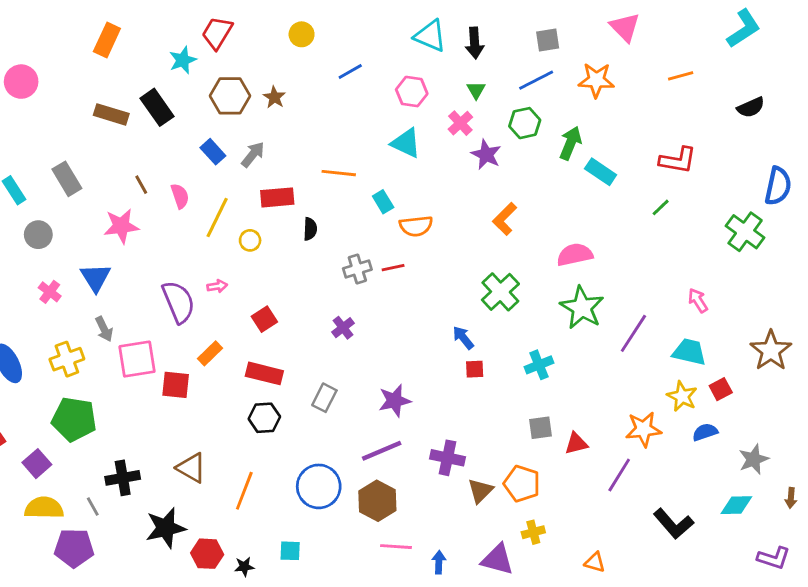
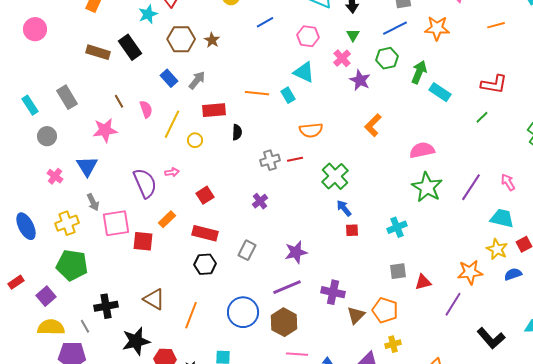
cyan rectangle: (383, 202) -> (288, 95), moved
green cross: (500, 292) -> (335, 176), moved
purple line: (633, 333) -> (471, 187), moved

